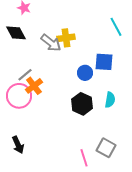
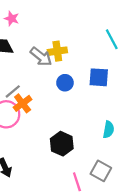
blue circle: (85, 73) -> (65, 83), moved
cyan semicircle: (110, 100) -> (109, 130), moved
black hexagon: (82, 104) -> (62, 144), moved

